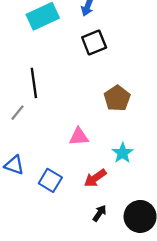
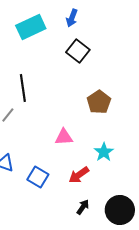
black square: (94, 42) -> (78, 51), turned -30

